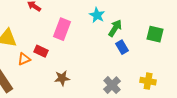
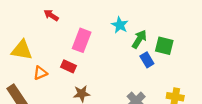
green square: (155, 34) -> (164, 46), moved
red rectangle: (41, 51) -> (69, 66), moved

